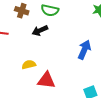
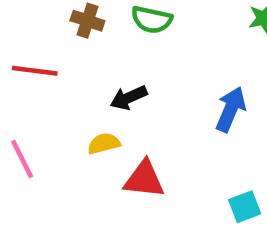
black arrow: (40, 30) -> (129, 98), moved

